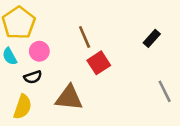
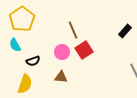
pink circle: (39, 51) -> (62, 52), moved
brown triangle: (69, 98) -> (61, 77), size x0.6

